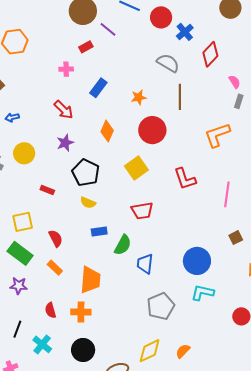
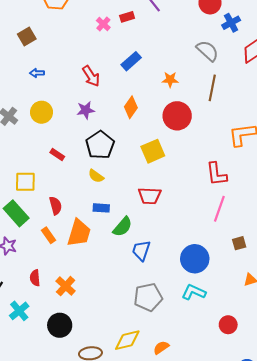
pink cross: (66, 69) -> (103, 24), moved, turned 32
red L-shape: (185, 179) -> (217, 174), moved
pink line: (227, 194) -> (219, 209), moved
orange trapezoid: (90, 280) -> (79, 233), moved
orange cross: (81, 312) -> (66, 286), turned 30

